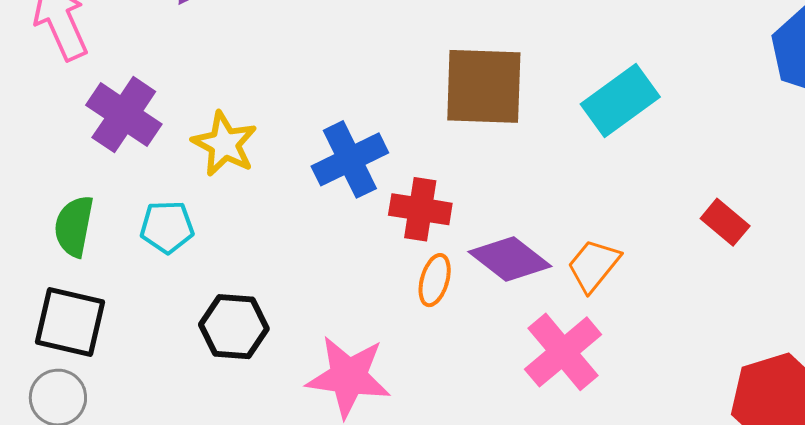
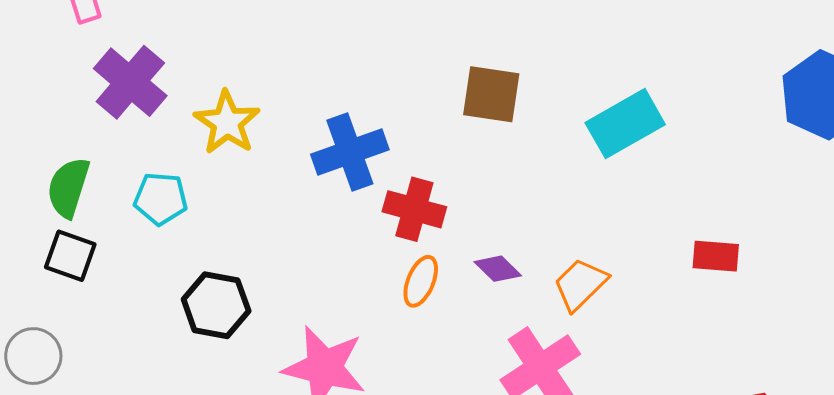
brown square: (484, 86) -> (491, 94), size x0.7
red rectangle: (725, 222) -> (716, 256), turned -42
purple diamond: (510, 259) -> (498, 269), size x0.6
black square: (70, 322) -> (70, 256), moved, size x0.7

